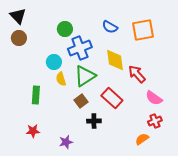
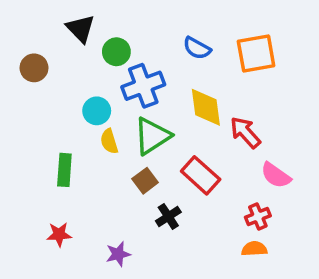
black triangle: (18, 16) -> (81, 28), moved
black cross: (94, 121) -> (168, 217), turned -32
red cross: (155, 121) -> (258, 217), moved
orange semicircle: (142, 139) -> (254, 249), turned 32

